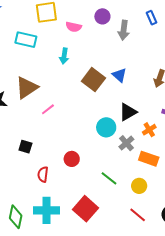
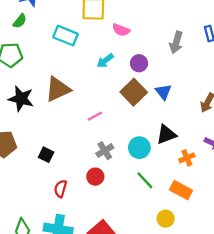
purple circle: (102, 16) -> (139, 63), moved
cyan arrow: (64, 56) -> (105, 61), turned 35
pink line: (48, 109) -> (95, 116), moved
gray cross: (126, 143) -> (105, 151), moved
green line: (109, 178) -> (145, 180), moved

